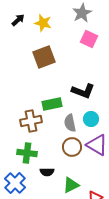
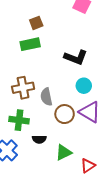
brown square: (44, 57) -> (36, 23), size x0.6
green rectangle: (52, 104) -> (30, 44), moved
gray semicircle: (70, 123) -> (46, 97), moved

